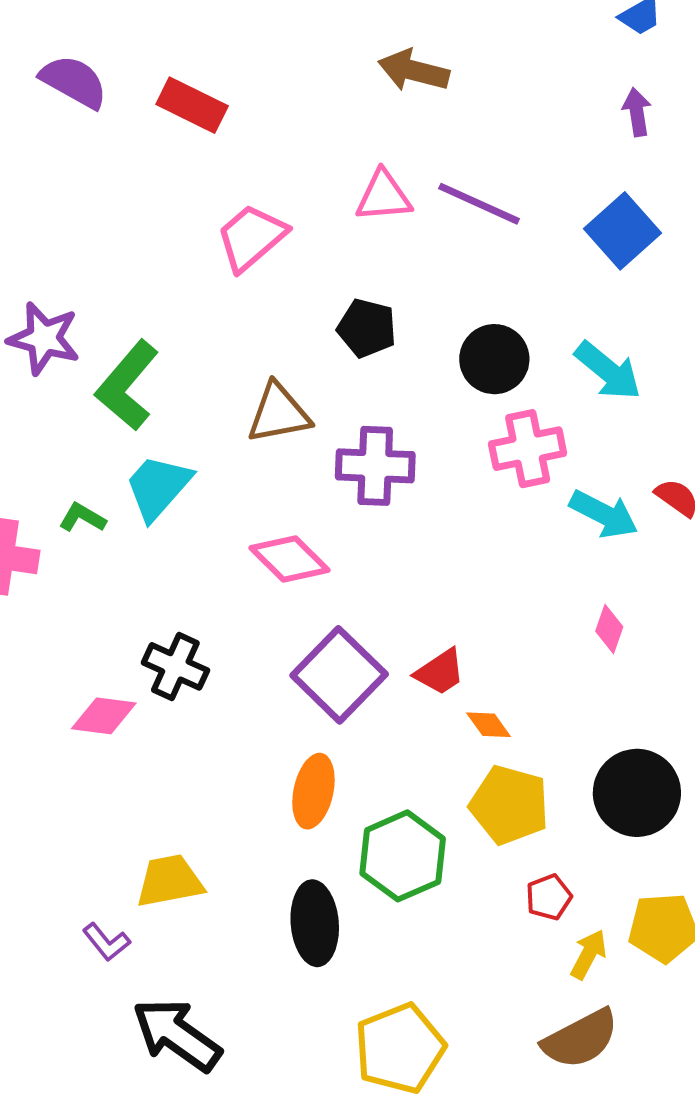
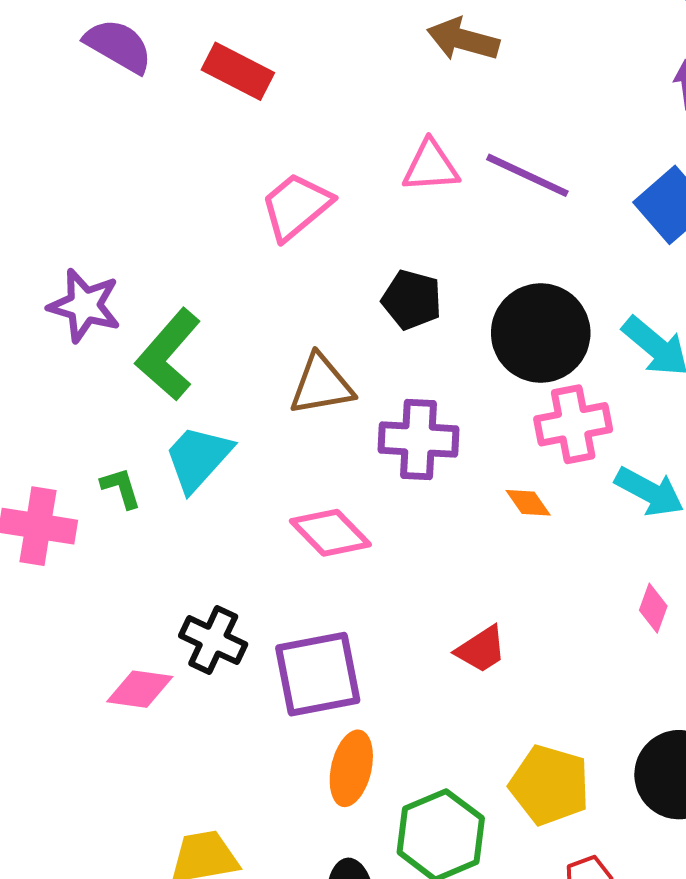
black circle: (494, 359) -> (541, 333), size x1.4
green L-shape: (82, 518) -> (121, 488), turned 42
purple square: (339, 675) -> (318, 674), moved, turned 34
orange diamond: (489, 725) -> (528, 503), moved

